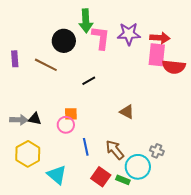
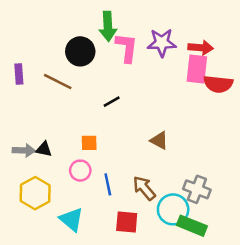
pink circle: (66, 125) -> (80, 171), moved
gray cross: (157, 151) -> (197, 189), size x1.5
red square: (101, 177) -> (127, 222), turned -30
green rectangle: (123, 180) -> (192, 226), moved, size x1.6

